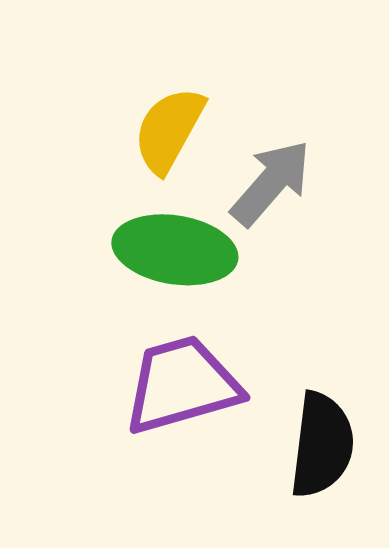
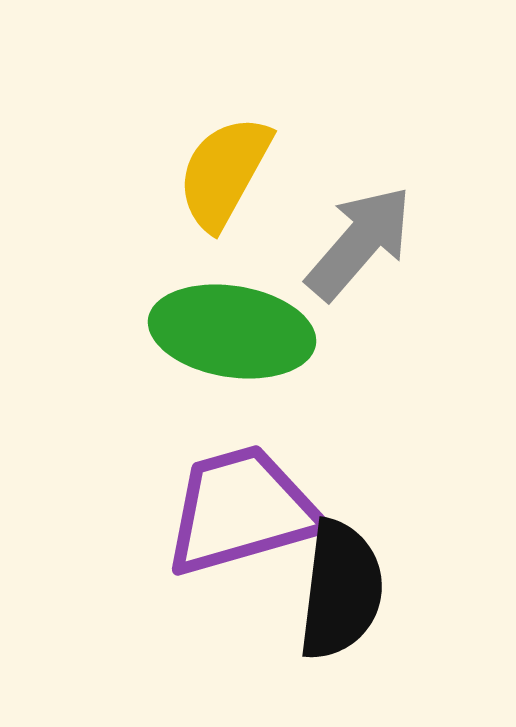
black semicircle: (322, 445) -> (341, 590), moved

